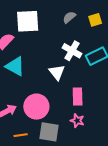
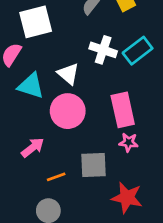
white triangle: (57, 72) -> (68, 74), moved
pink rectangle: (78, 96) -> (123, 110), size x1.4
pink circle: (36, 107) -> (68, 111), moved

